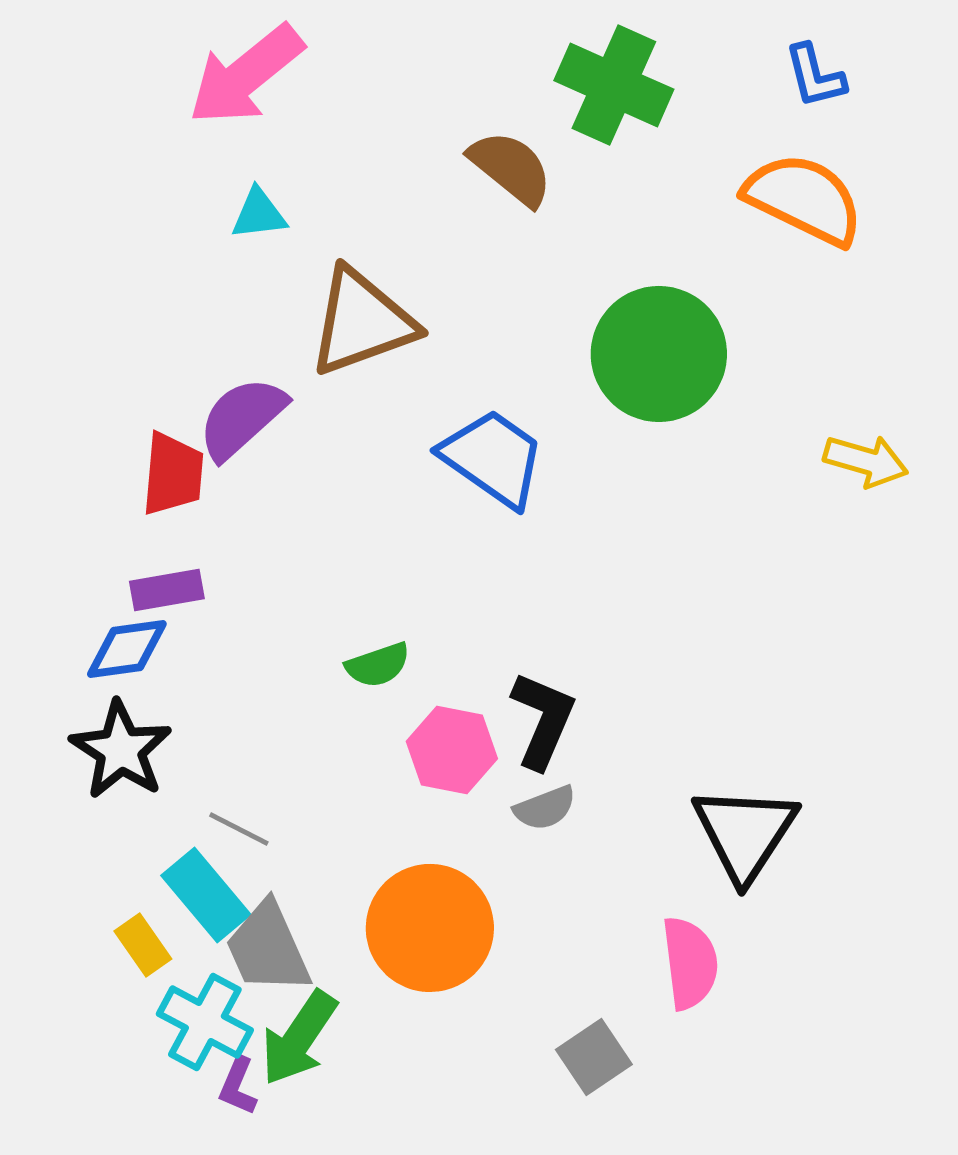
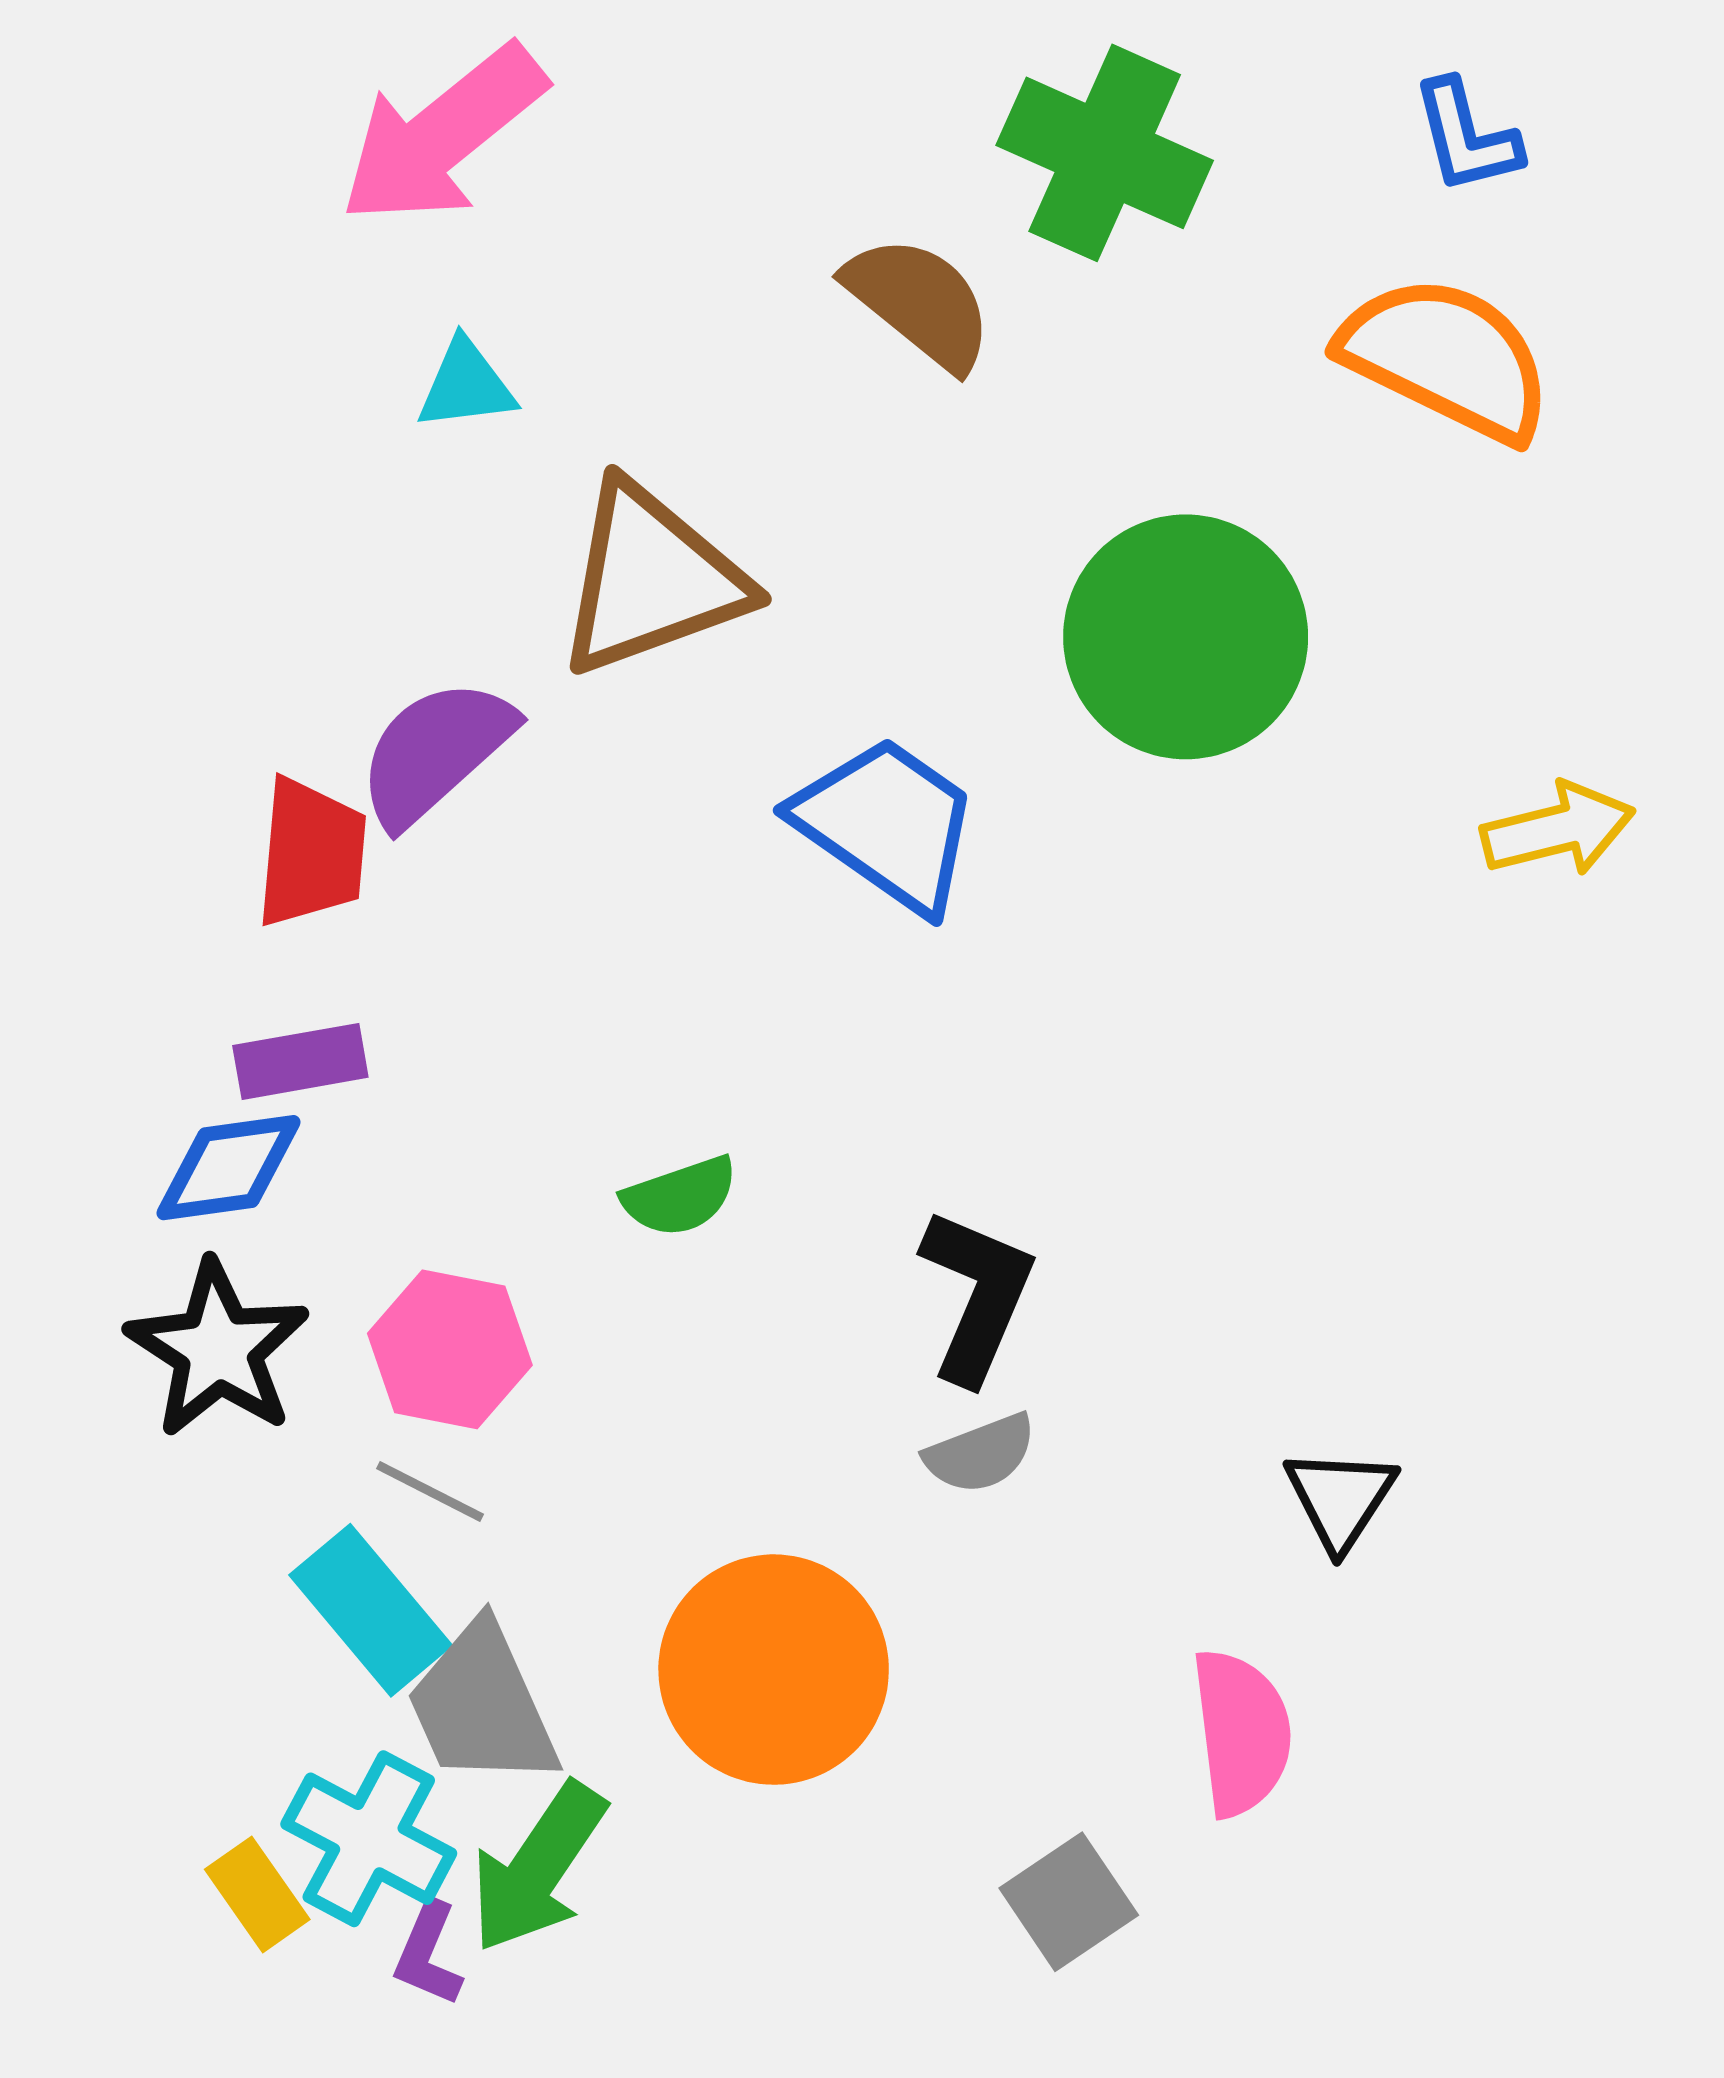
yellow arrow: (866, 461) -> (1558, 829), turned -30
pink hexagon: (452, 750) -> (450, 1349), moved
black triangle: (745, 833) -> (1340, 1499), size x0.6
yellow rectangle: (143, 945) -> (257, 1894), moved

